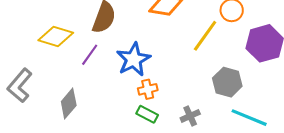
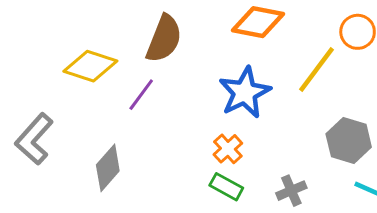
blue star: (133, 59) -> (245, 92), moved
orange cross: (148, 89) -> (228, 149), turned -30

